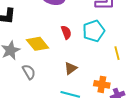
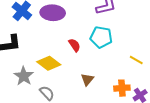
cyan pentagon: (94, 31) -> (101, 37), turned -30
yellow line: (117, 53) -> (136, 60), moved, turned -32

